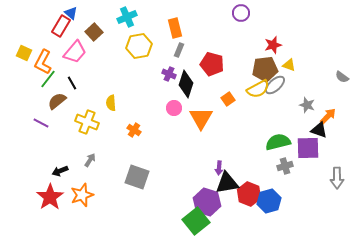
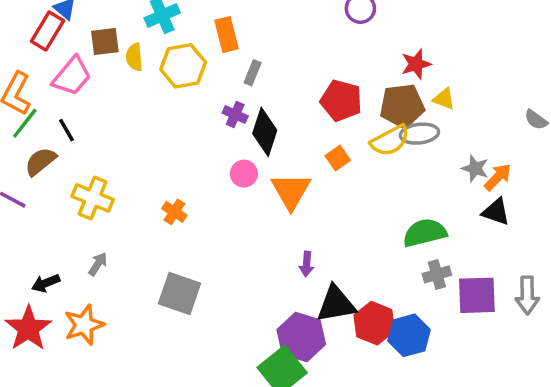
orange rectangle: (175, 28) -> (227, 35), moved
brown square: (94, 32) -> (105, 41), turned 36
red pentagon: (212, 64) -> (341, 101), moved
gray ellipse: (275, 85) -> (419, 134), turned 35
yellow semicircle: (111, 103) -> (134, 57), moved
orange arrow: (328, 116) -> (498, 177), moved
purple square: (308, 148) -> (477, 295), moved
purple arrow: (219, 168) -> (306, 264), moved

